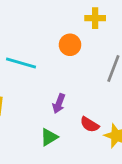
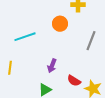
cyan line: (21, 63) -> (25, 37), turned -35

